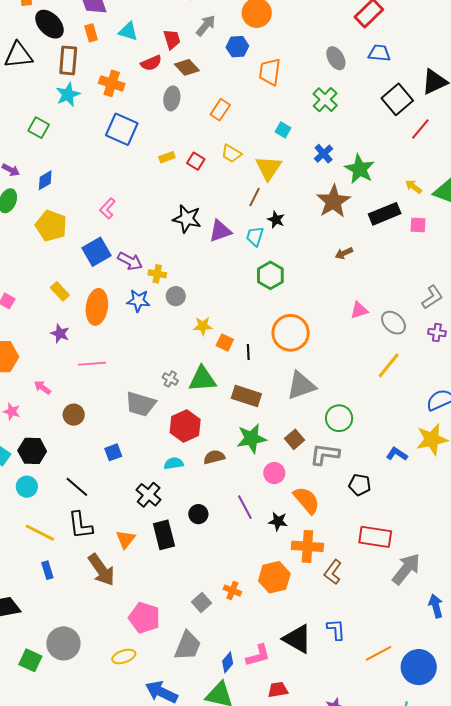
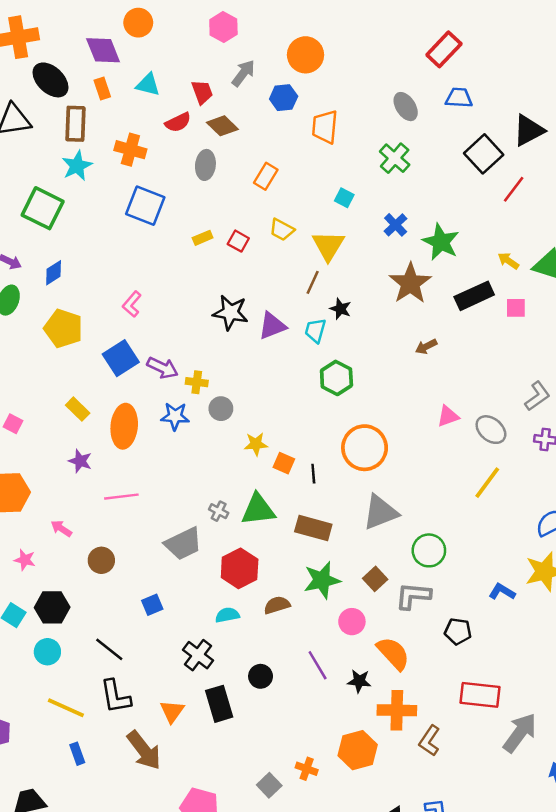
green square: (39, 128) -> (43, 208), size x1.6
gray trapezoid: (141, 404) -> (183, 544), turned -40

